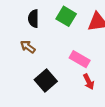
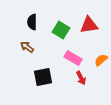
green square: (66, 16) -> (61, 30), moved
black square: (46, 81) -> (43, 77), turned 30

